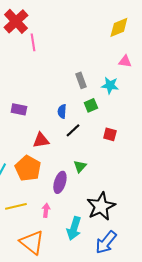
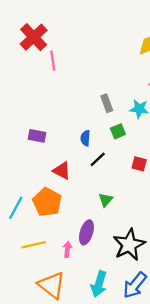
red triangle: (41, 140) -> (62, 171), turned 36
purple ellipse: (60, 182) -> (86, 232), moved
cyan arrow: (74, 228) -> (99, 284), moved

